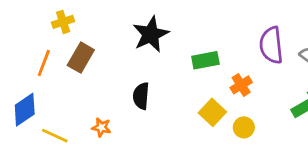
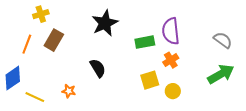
purple semicircle: (271, 45) -> (171, 31), moved
black semicircle: (141, 96) -> (98, 68), turned 144
yellow square: (212, 112) -> (150, 80), turned 30

